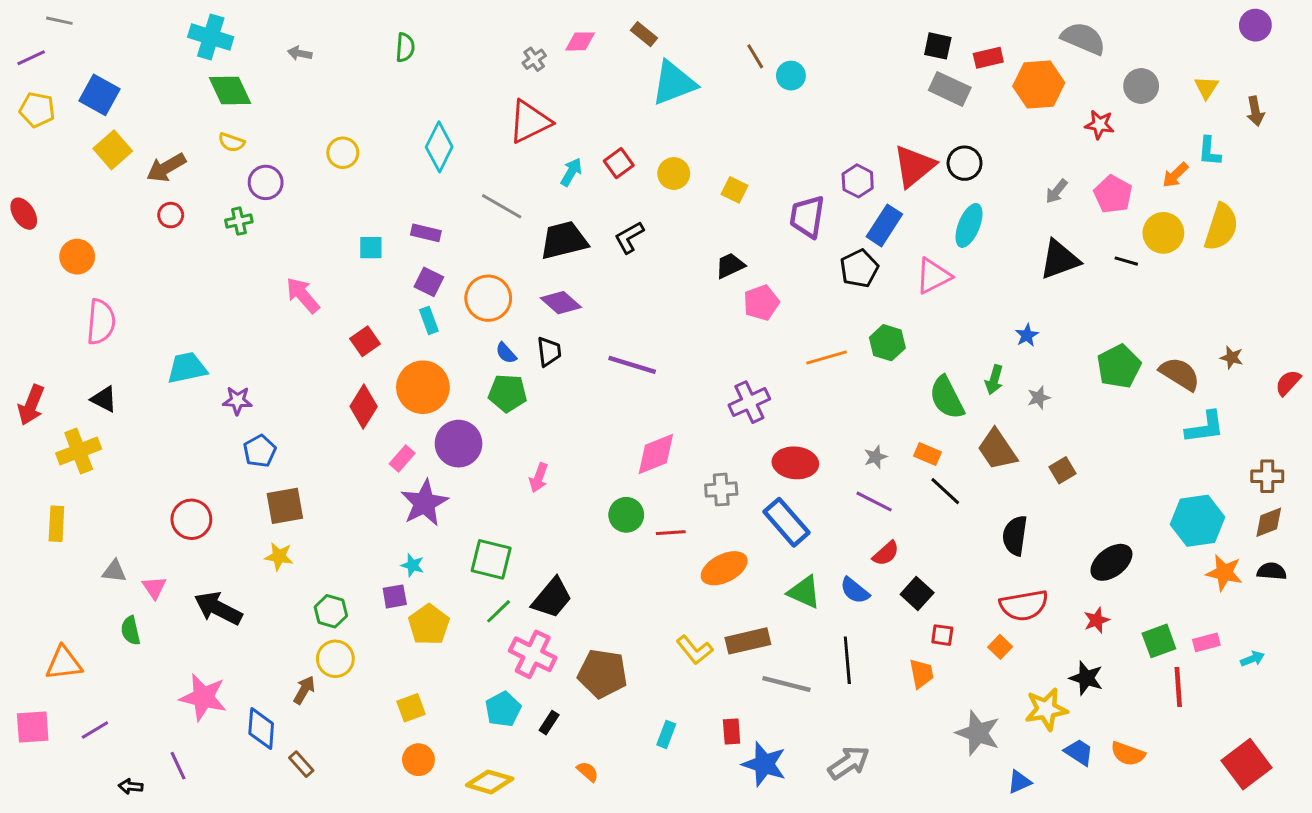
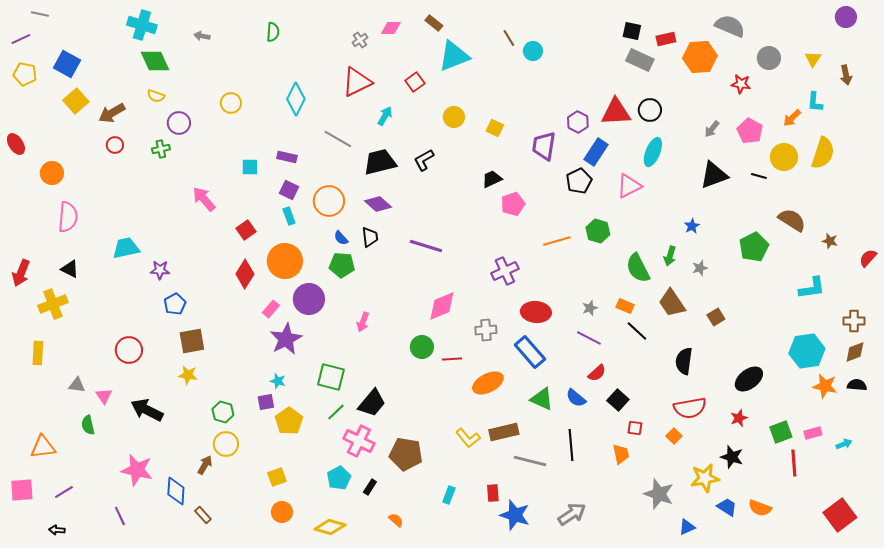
red square: (619, 163) -> (415, 82), moved
red triangle: (914, 166) -> (616, 112), turned 36
brown semicircle: (1180, 374) -> (792, 220), moved
black arrow: (131, 786) -> (57, 530), moved

